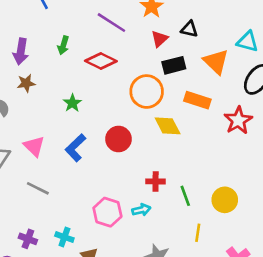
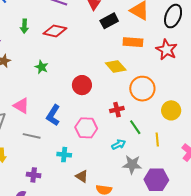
orange circle: (147, 92) -> (142, 89), moved
blue L-shape: (75, 148) -> (53, 115), moved
green line: (185, 196) -> (135, 127), moved
cyan arrow: (141, 210) -> (119, 144), moved
pink hexagon: (107, 212) -> (86, 128), moved
cyan cross: (64, 237) -> (64, 155), moved

